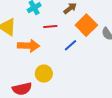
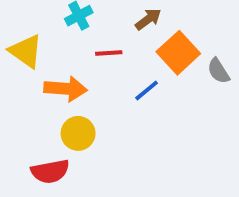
yellow circle: (44, 74) -> (78, 133), moved

